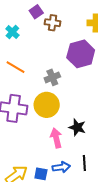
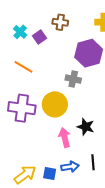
purple square: (36, 12) -> (40, 37), moved
gray cross: (52, 77) -> (73, 79), moved, turned 35

